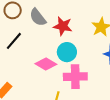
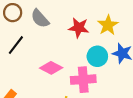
red star: (63, 26) -> (79, 28), moved
cyan circle: (67, 52) -> (97, 56), moved

